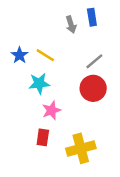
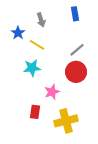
gray arrow: (71, 25) -> (41, 20), moved
blue star: (20, 55) -> (18, 33), moved
pink star: (51, 110) -> (52, 92), moved

